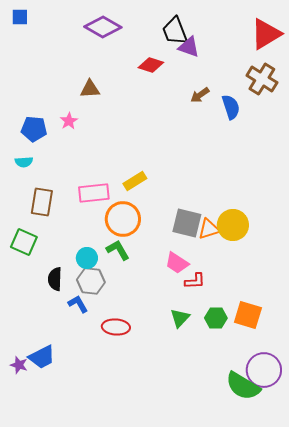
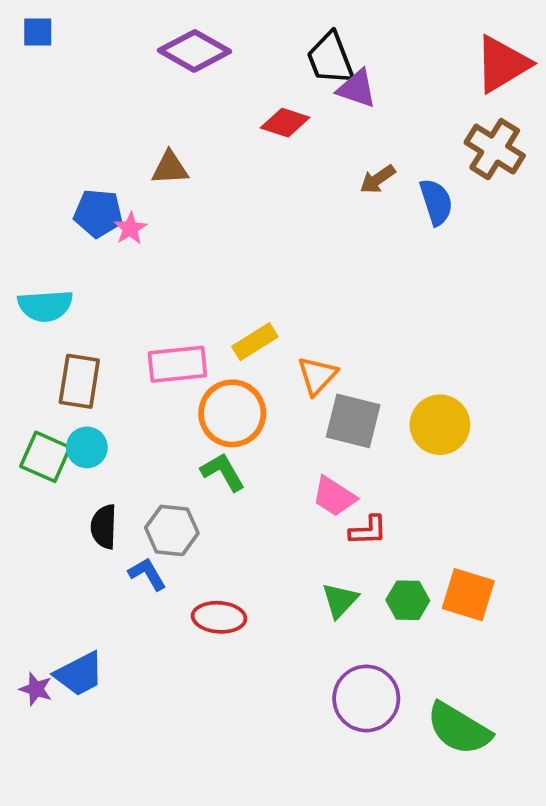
blue pentagon: (34, 129) -> (98, 213), moved
cyan semicircle: (24, 162) -> (45, 306), size x1.6
orange triangle: (209, 229) -> (317, 376), moved, turned -30
cyan circle: (87, 258) -> (87, 447), moved
purple circle: (264, 370) -> (366, 698), moved

